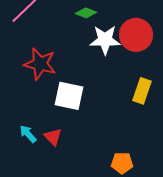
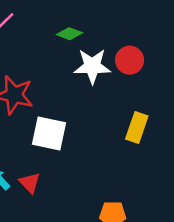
red circle: (136, 35) -> (130, 60), size x0.7

